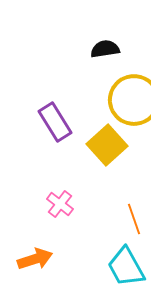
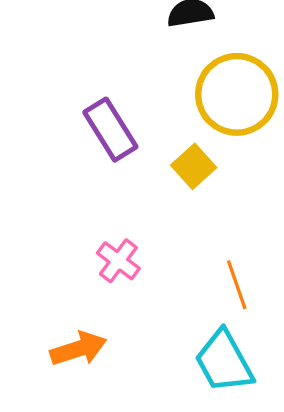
yellow square: (107, 145) -> (194, 166), size x0.7

